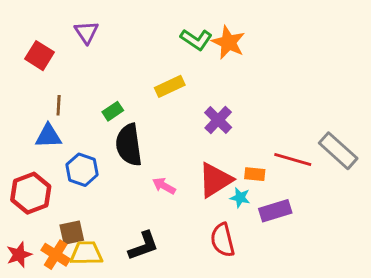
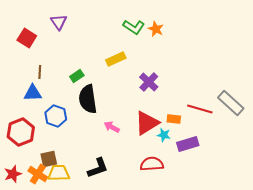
orange star: (228, 42) -> (156, 29), size x0.7
red semicircle: (223, 240) -> (152, 164), turned 100

